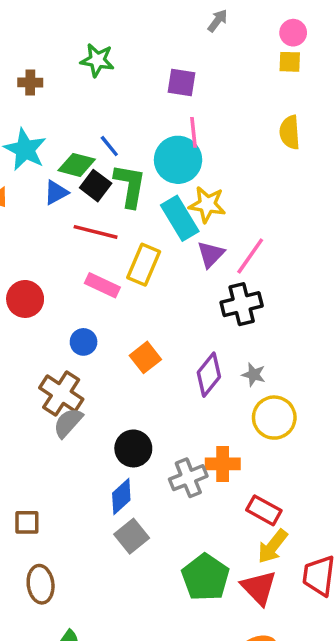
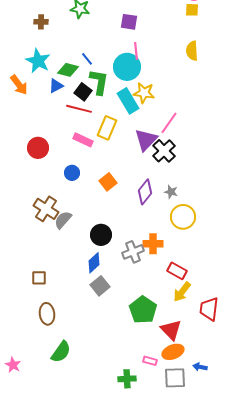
black square: (96, 186) -> (83, 92), moved
purple triangle: (211, 254) -> (146, 140), moved, size x1.4
black cross: (242, 304) -> (164, 151), turned -30
brown cross: (61, 393) -> (46, 209), moved
red triangle: (259, 588) -> (171, 330), moved

